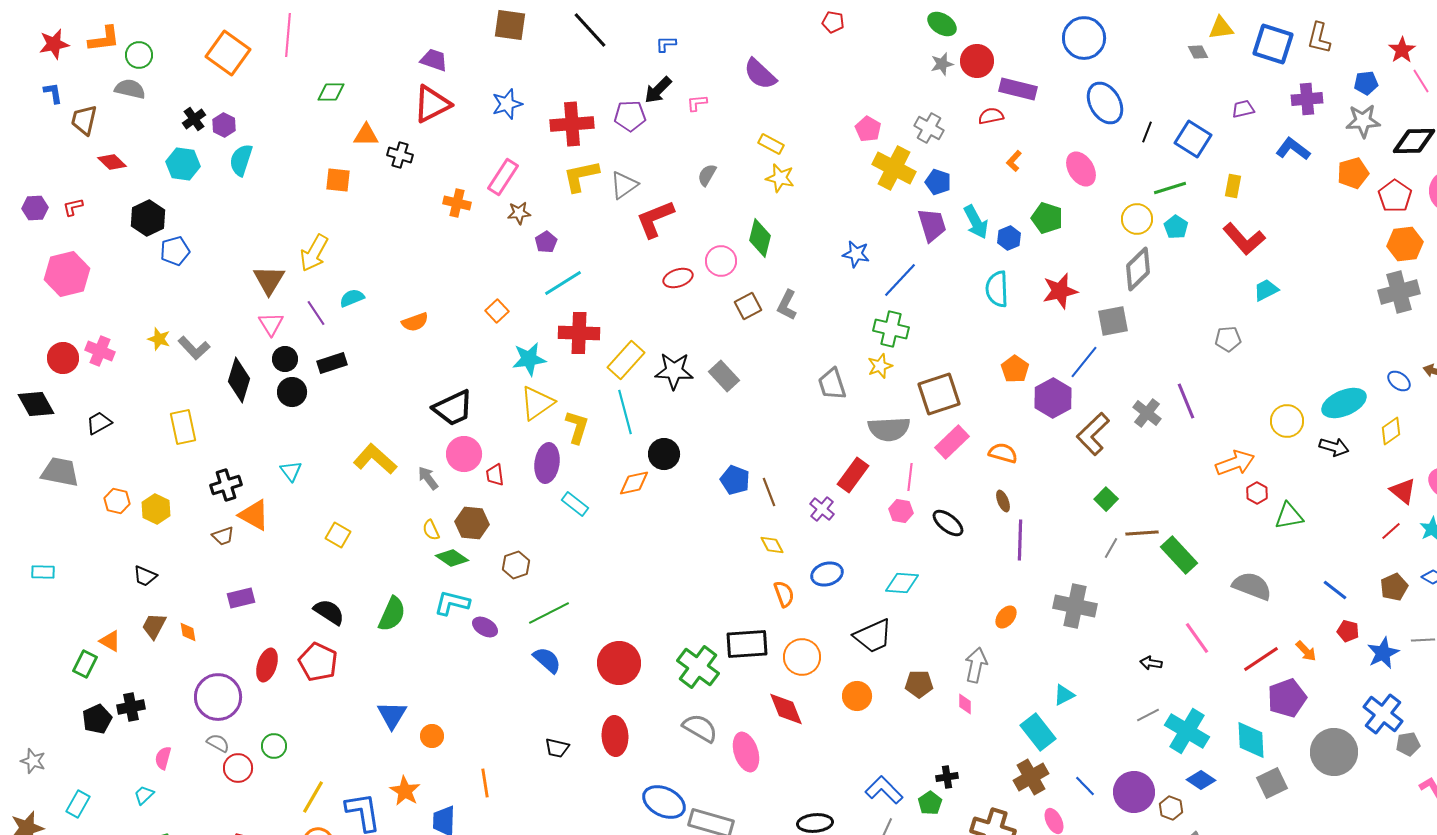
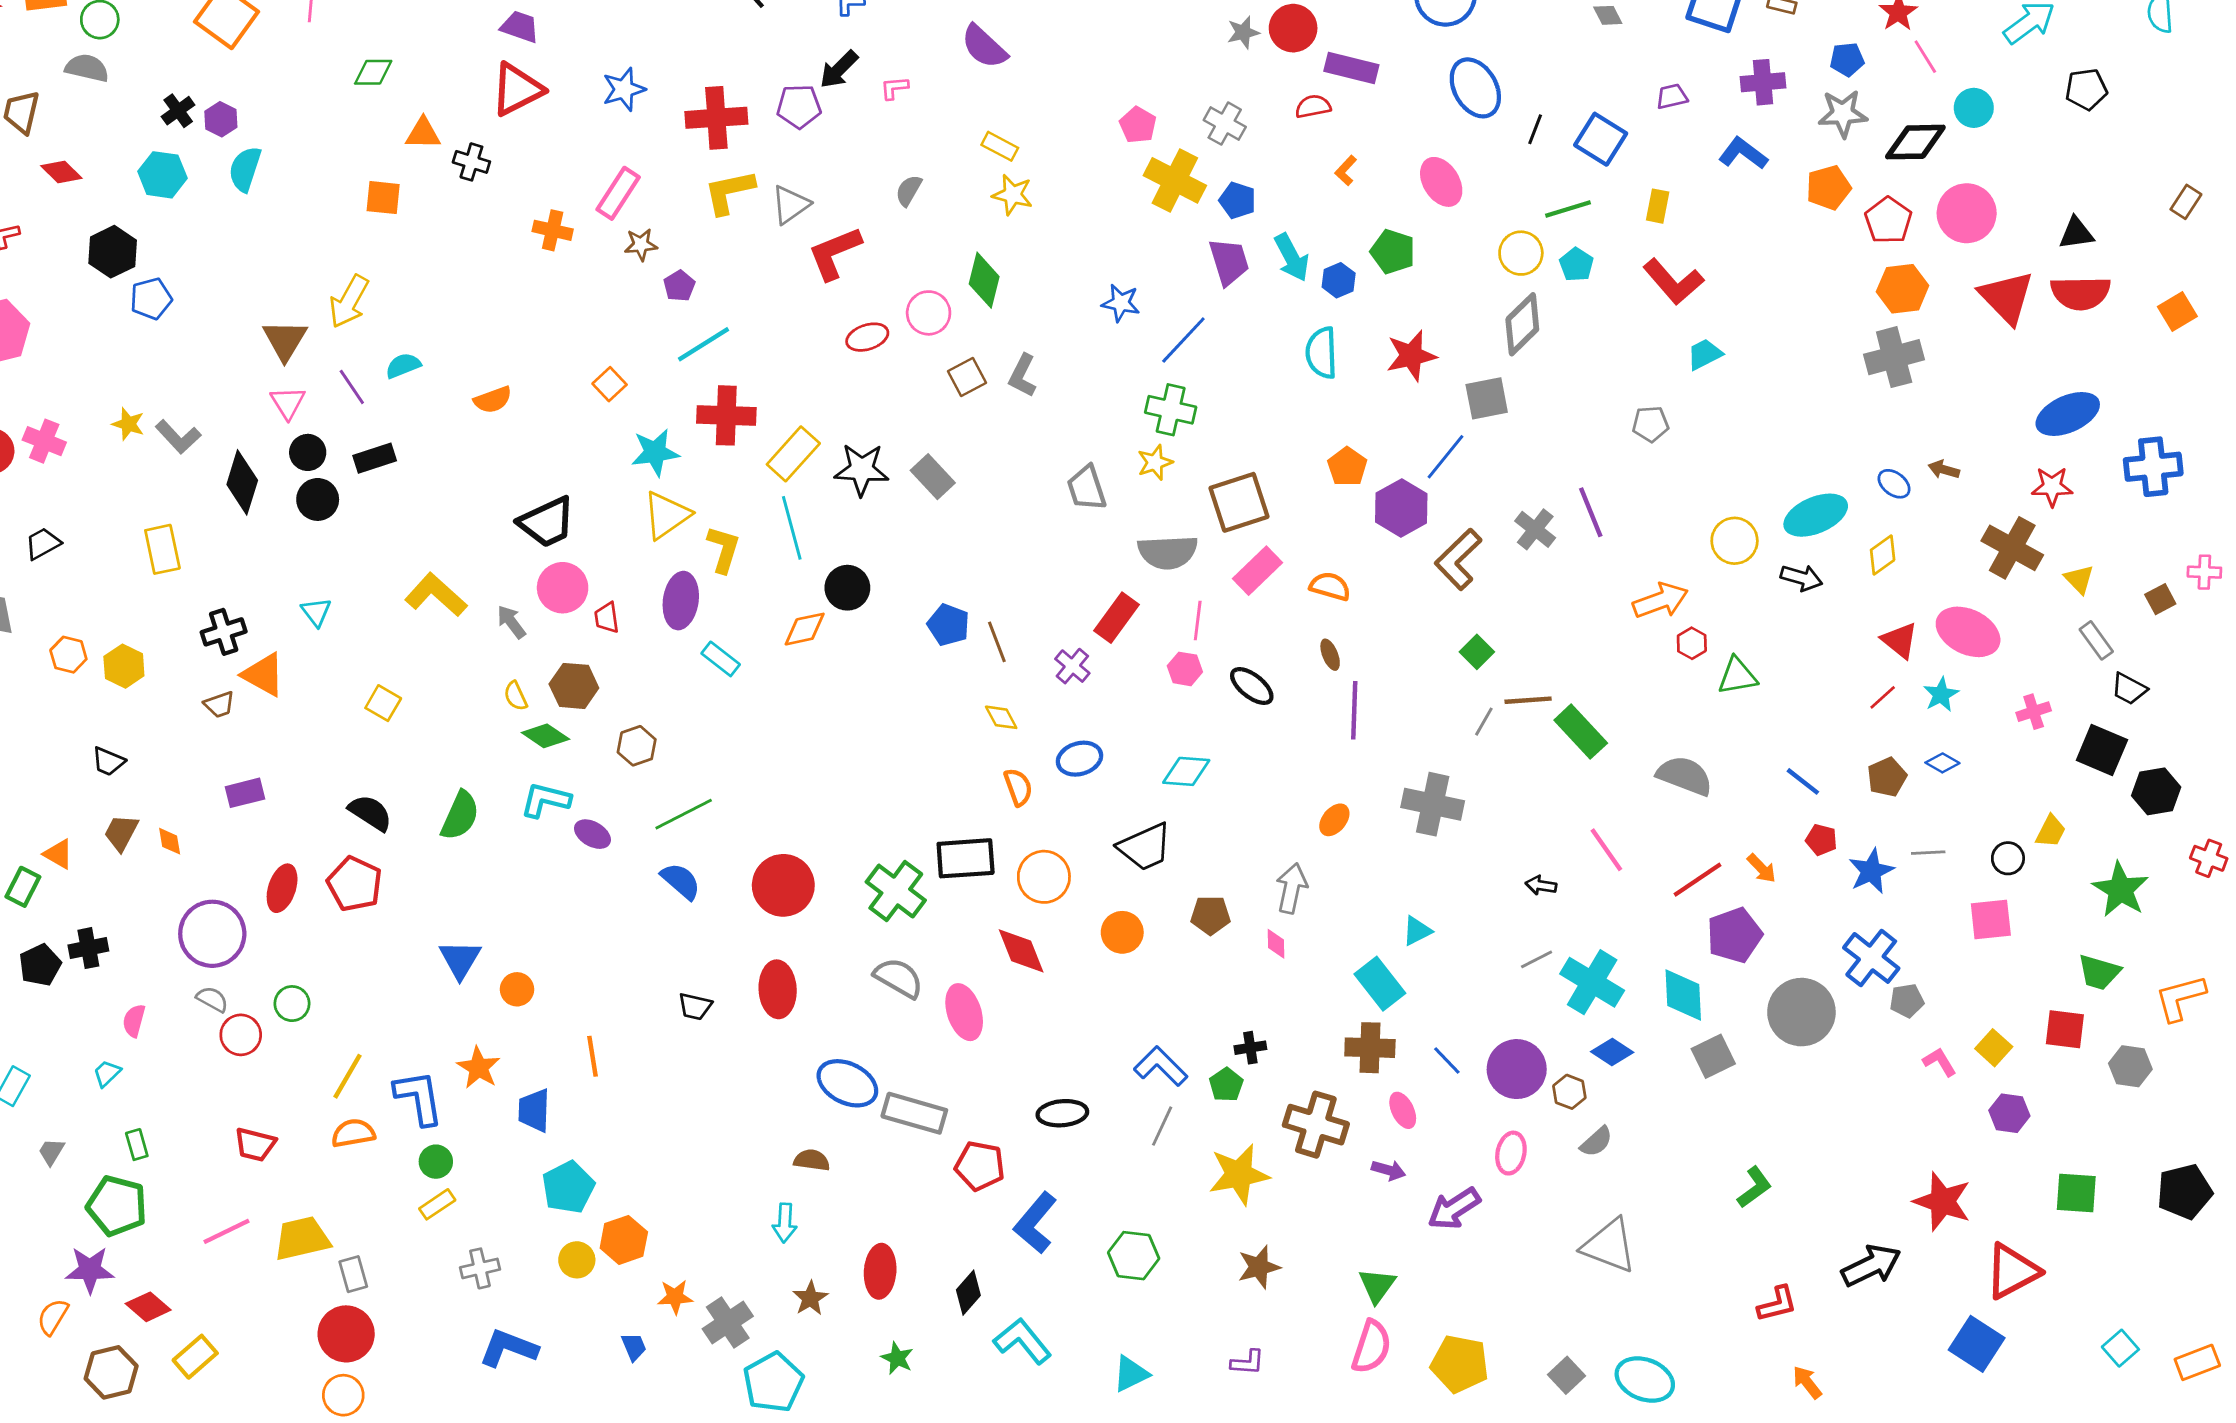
brown cross: (1031, 777) -> (1370, 1048), turned 32

